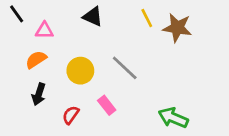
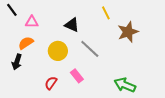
black triangle: (93, 17) -> (72, 25), moved
brown star: (177, 28) -> (128, 32), moved, turned -30
black arrow: (39, 94) -> (17, 62), moved

